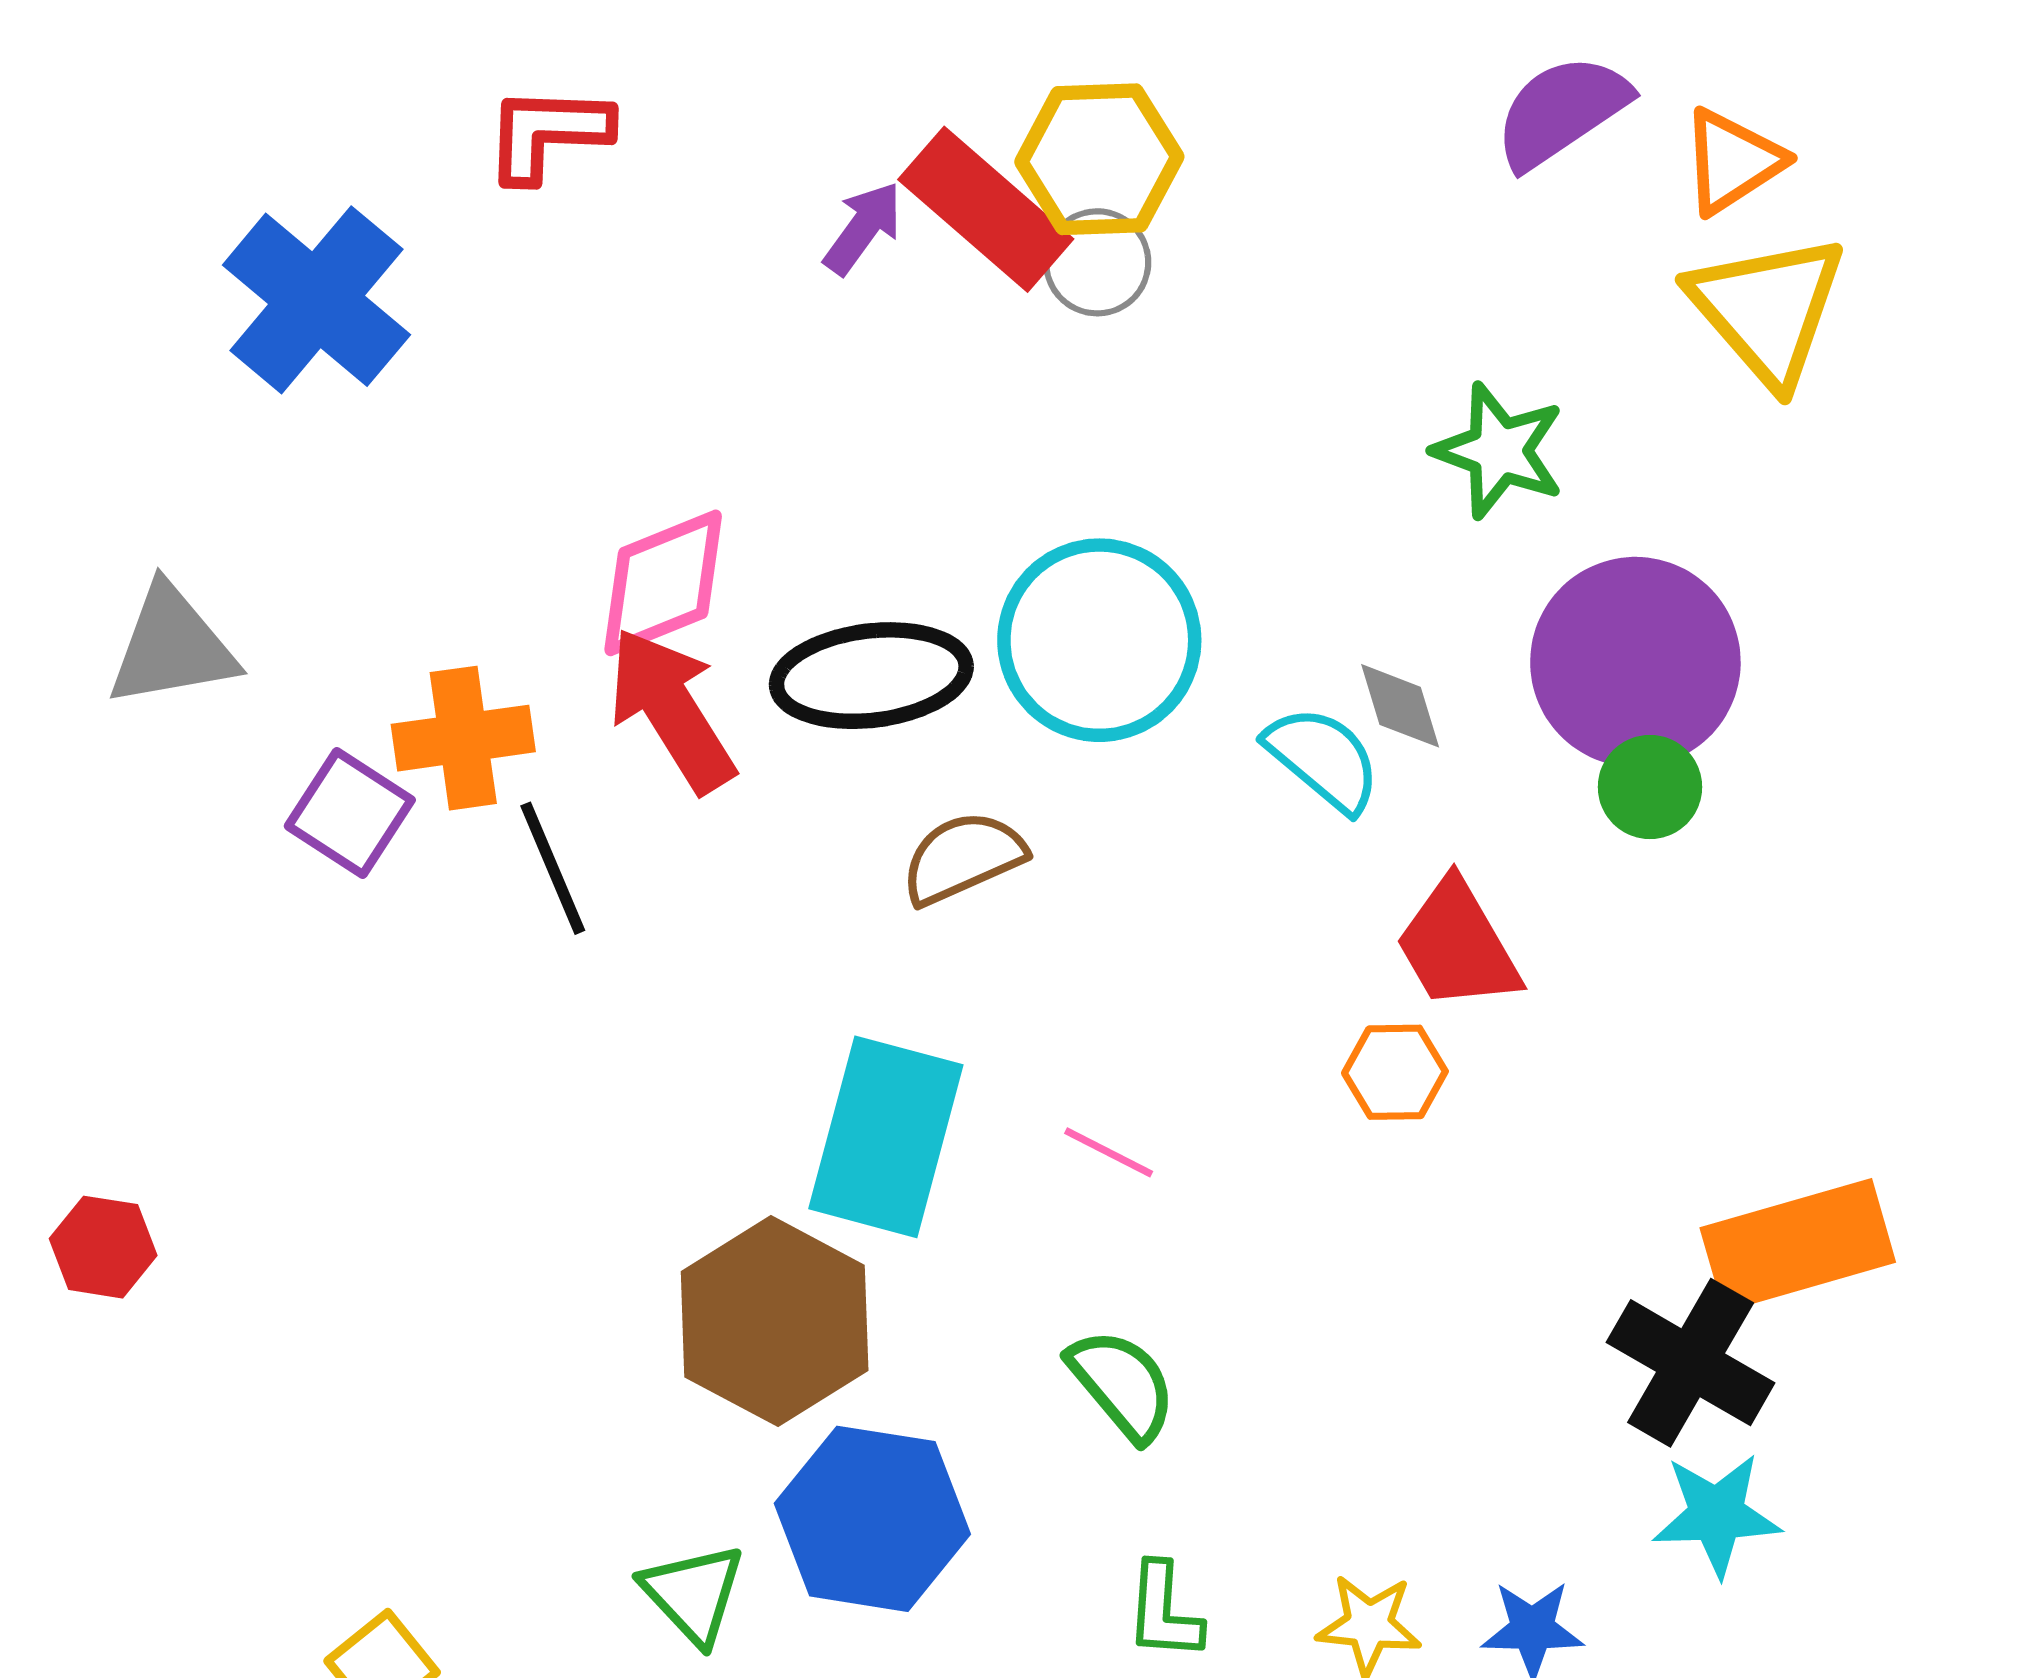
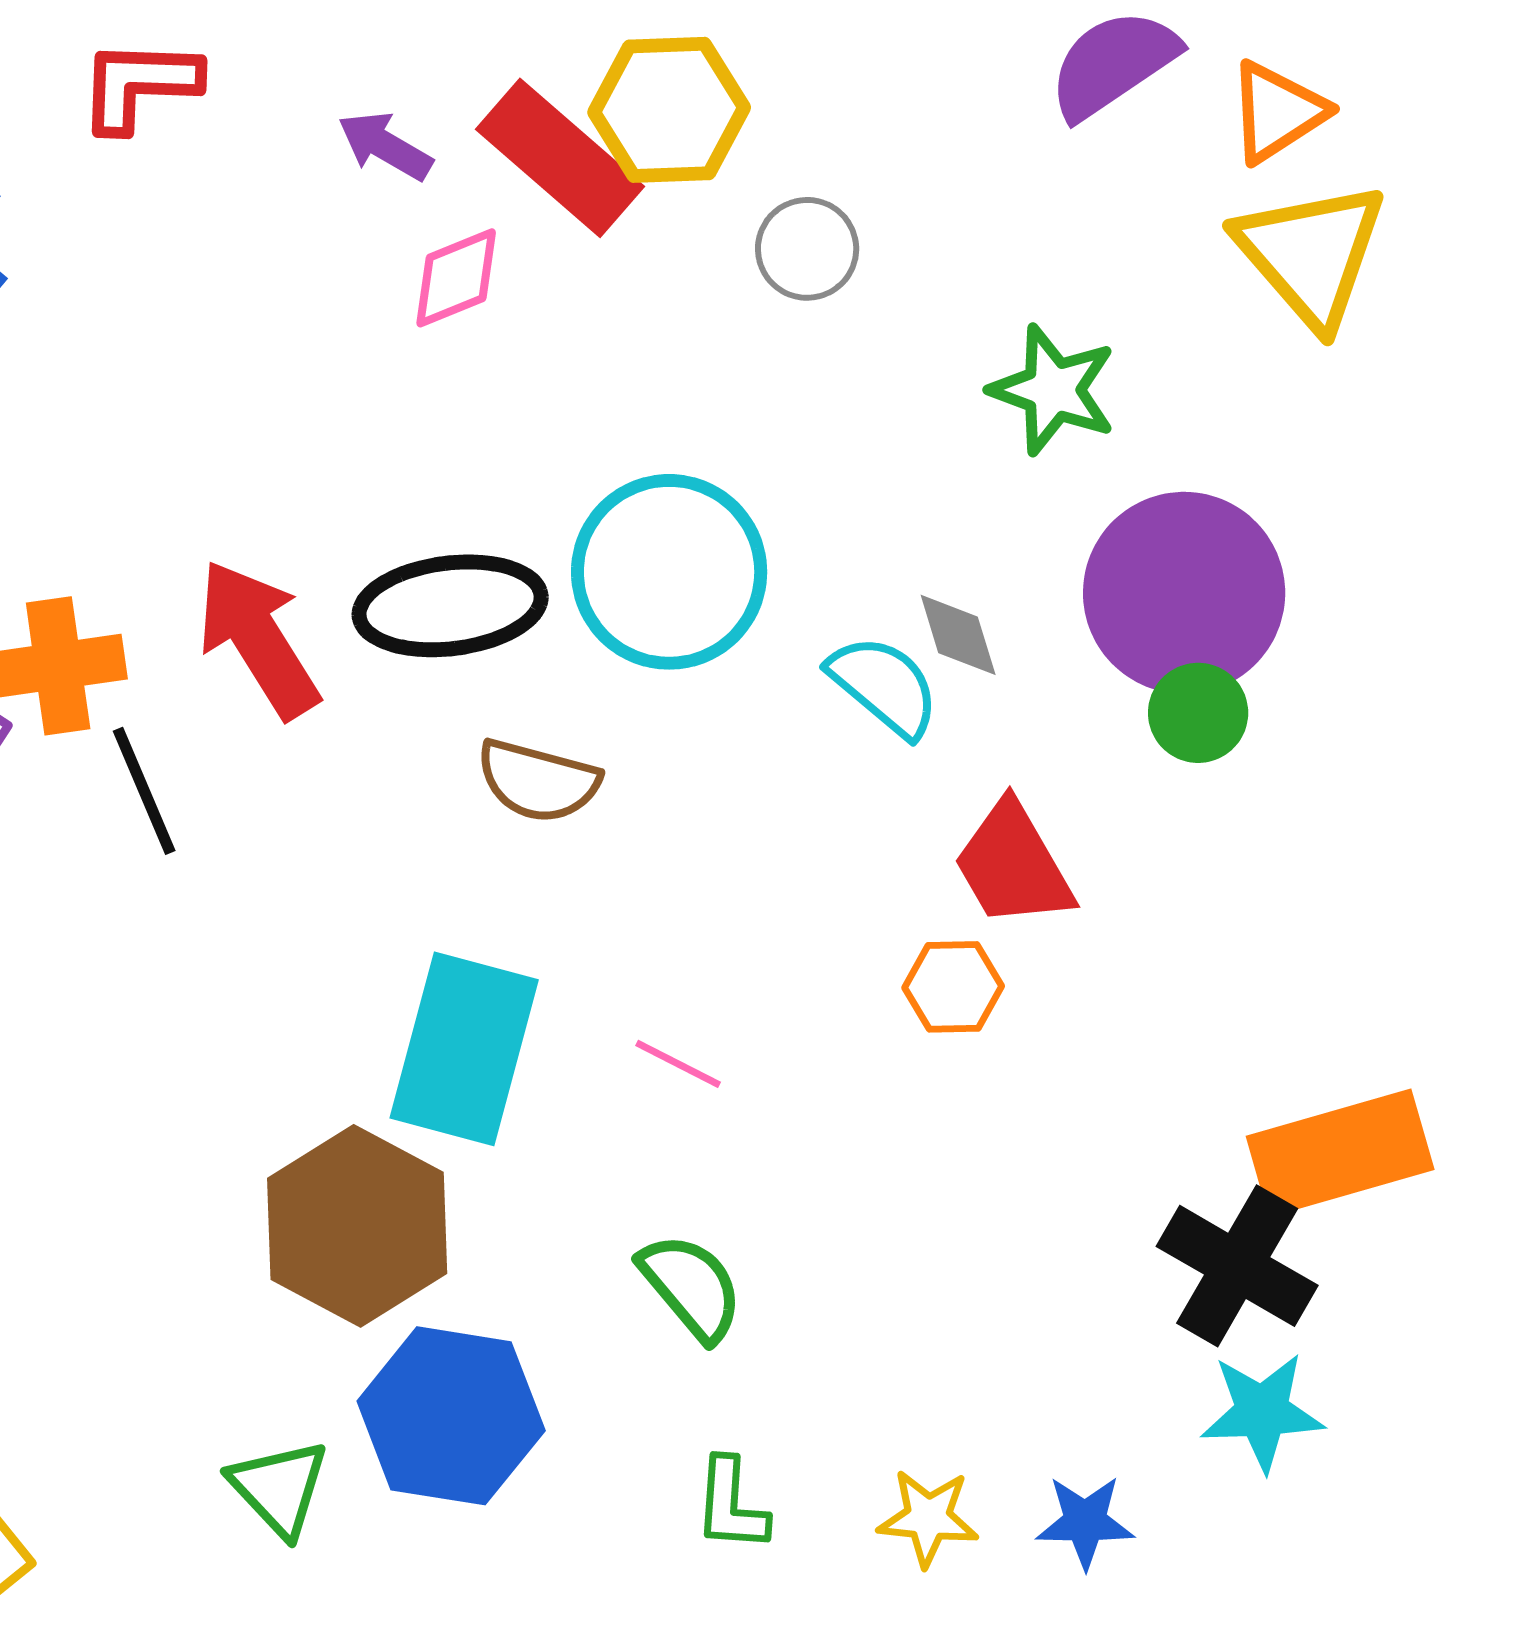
purple arrow: (863, 228) -> (385, 146), moved, turned -96
gray circle: (1097, 262) -> (807, 249), moved
pink diamond: (663, 583) -> (456, 278), moved, size x0.7
brown semicircle: (963, 858) -> (538, 781), turned -141

